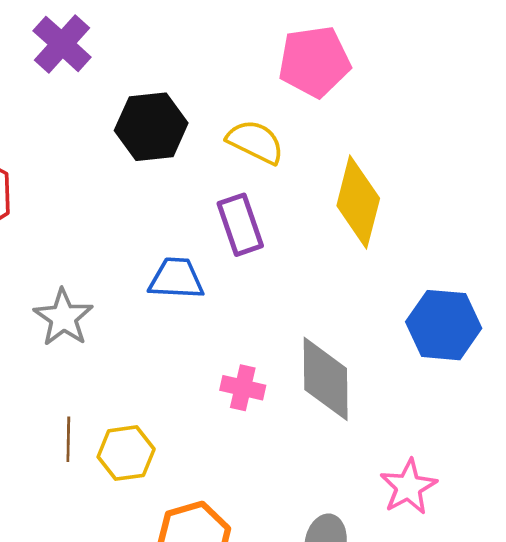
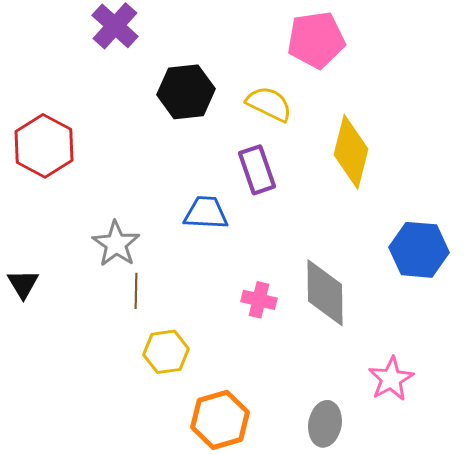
brown line: (68, 439) -> (136, 291), moved

